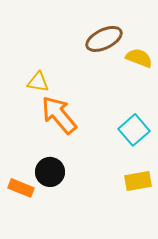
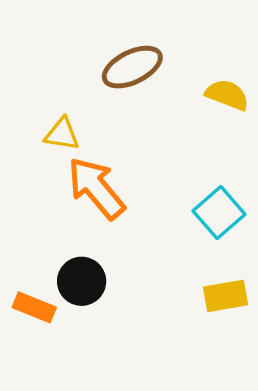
brown ellipse: (104, 39) -> (132, 67), moved

